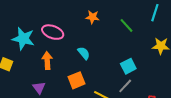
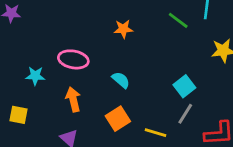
green line: (127, 25) -> (178, 20), moved
cyan star: (23, 39) -> (35, 76), size x0.6

